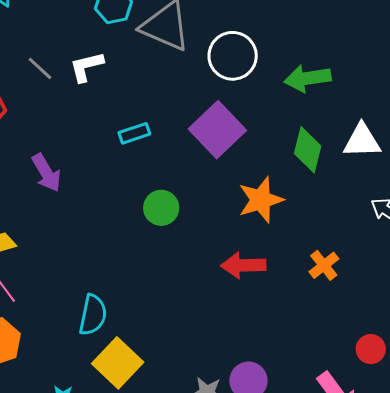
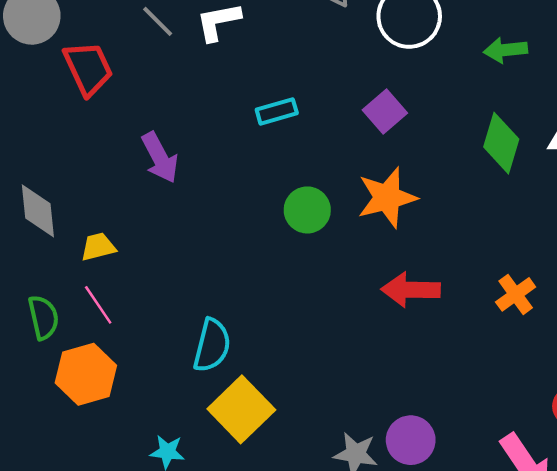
green arrow: (308, 78) -> (505, 50), size x0.7
purple square: (217, 130) -> (385, 111), size x0.6
orange star: (261, 200) -> (387, 198), moved

